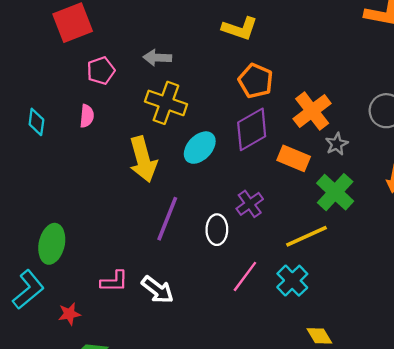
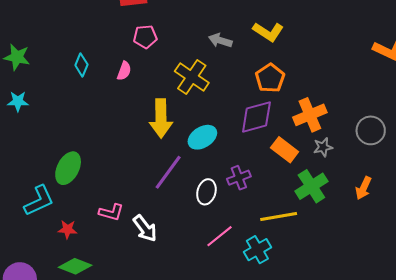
gray arrow: (157, 58) -> (220, 40), moved
cyan ellipse: (200, 148) -> (202, 137), moved

